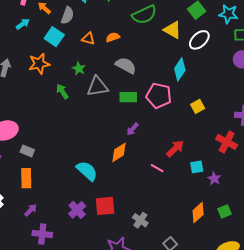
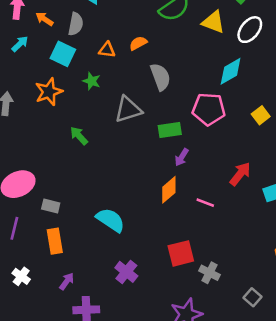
gray semicircle: (126, 65) -> (160, 77), turned 50
green star: (79, 69) -> (92, 81), moved
cyan diamond: (180, 69) -> (231, 71), turned 35
green arrow: (62, 91) -> (79, 136), moved
green rectangle: (128, 97) -> (170, 130), moved
pink line: (157, 168) -> (205, 203), moved
cyan semicircle: (87, 171) -> (111, 220), moved
red square: (105, 206) -> (181, 253), moved

